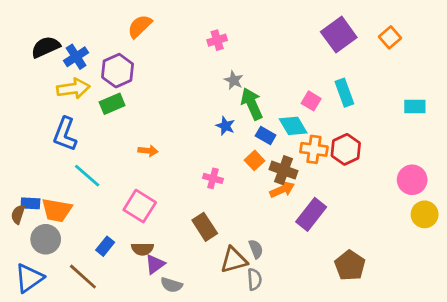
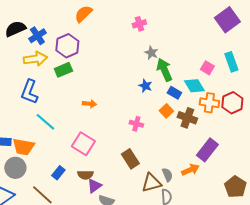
orange arrow: (282, 189) -> (190, 170), moved

